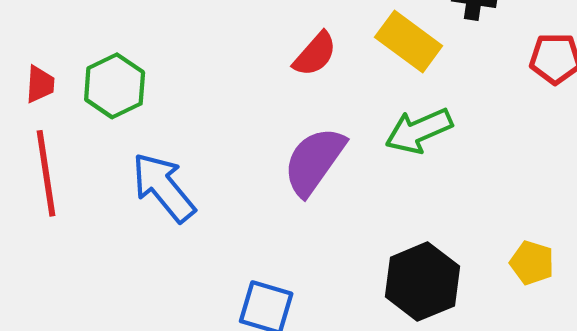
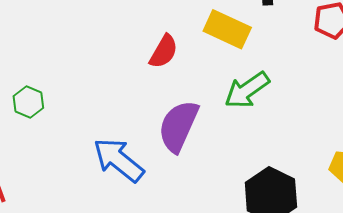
green hexagon: (115, 86) -> (28, 102), size x0.7
blue arrow: (163, 187) -> (119, 160), moved

